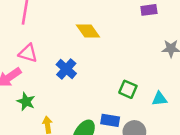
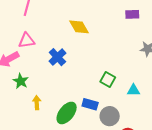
pink triangle: (28, 53) -> (26, 41), turned -30

